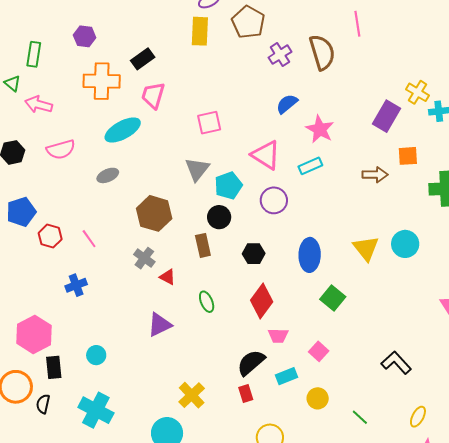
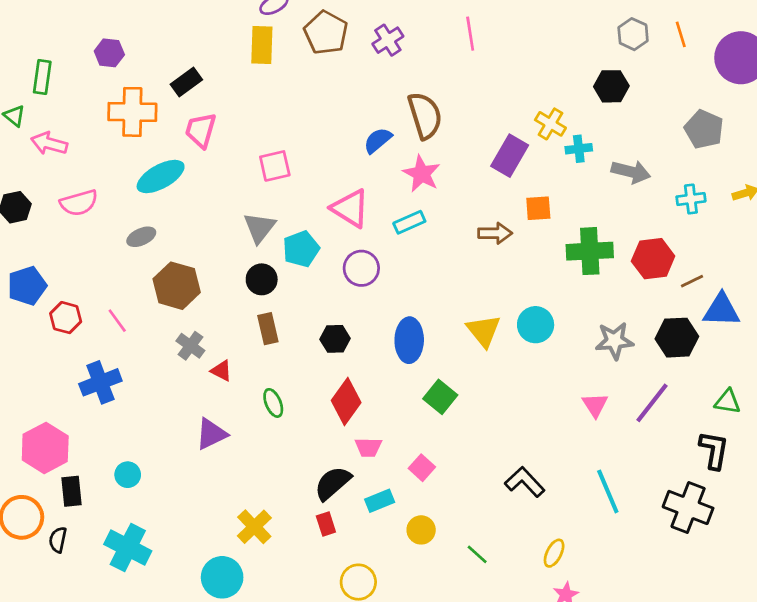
brown semicircle: (322, 52) -> (425, 116), moved
purple cross: (280, 55) -> (388, 40), moved
brown hexagon: (154, 213) -> (177, 286), moved
black circle: (219, 217) -> (262, 279), moved
blue cross: (76, 285) -> (100, 382), size x1.4

